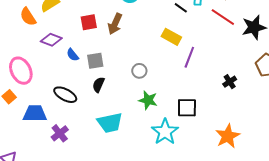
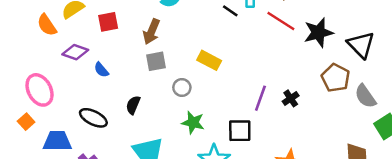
red square: (89, 22) -> (108, 22), moved
yellow rectangle: (171, 37) -> (209, 60), moved
purple line: (189, 57) -> (260, 98), moved
gray square: (95, 61) -> (156, 61), moved

